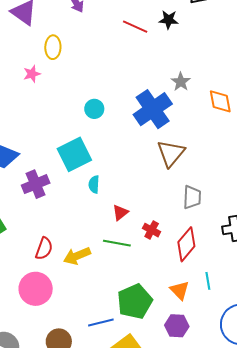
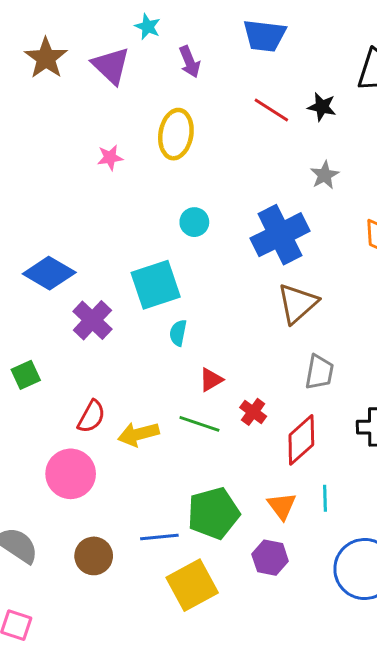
yellow ellipse: (53, 47) -> (176, 134), moved, size x1.4
gray star: (181, 82) -> (325, 175), moved
purple cross: (36, 184) -> (92, 320), turned -32

